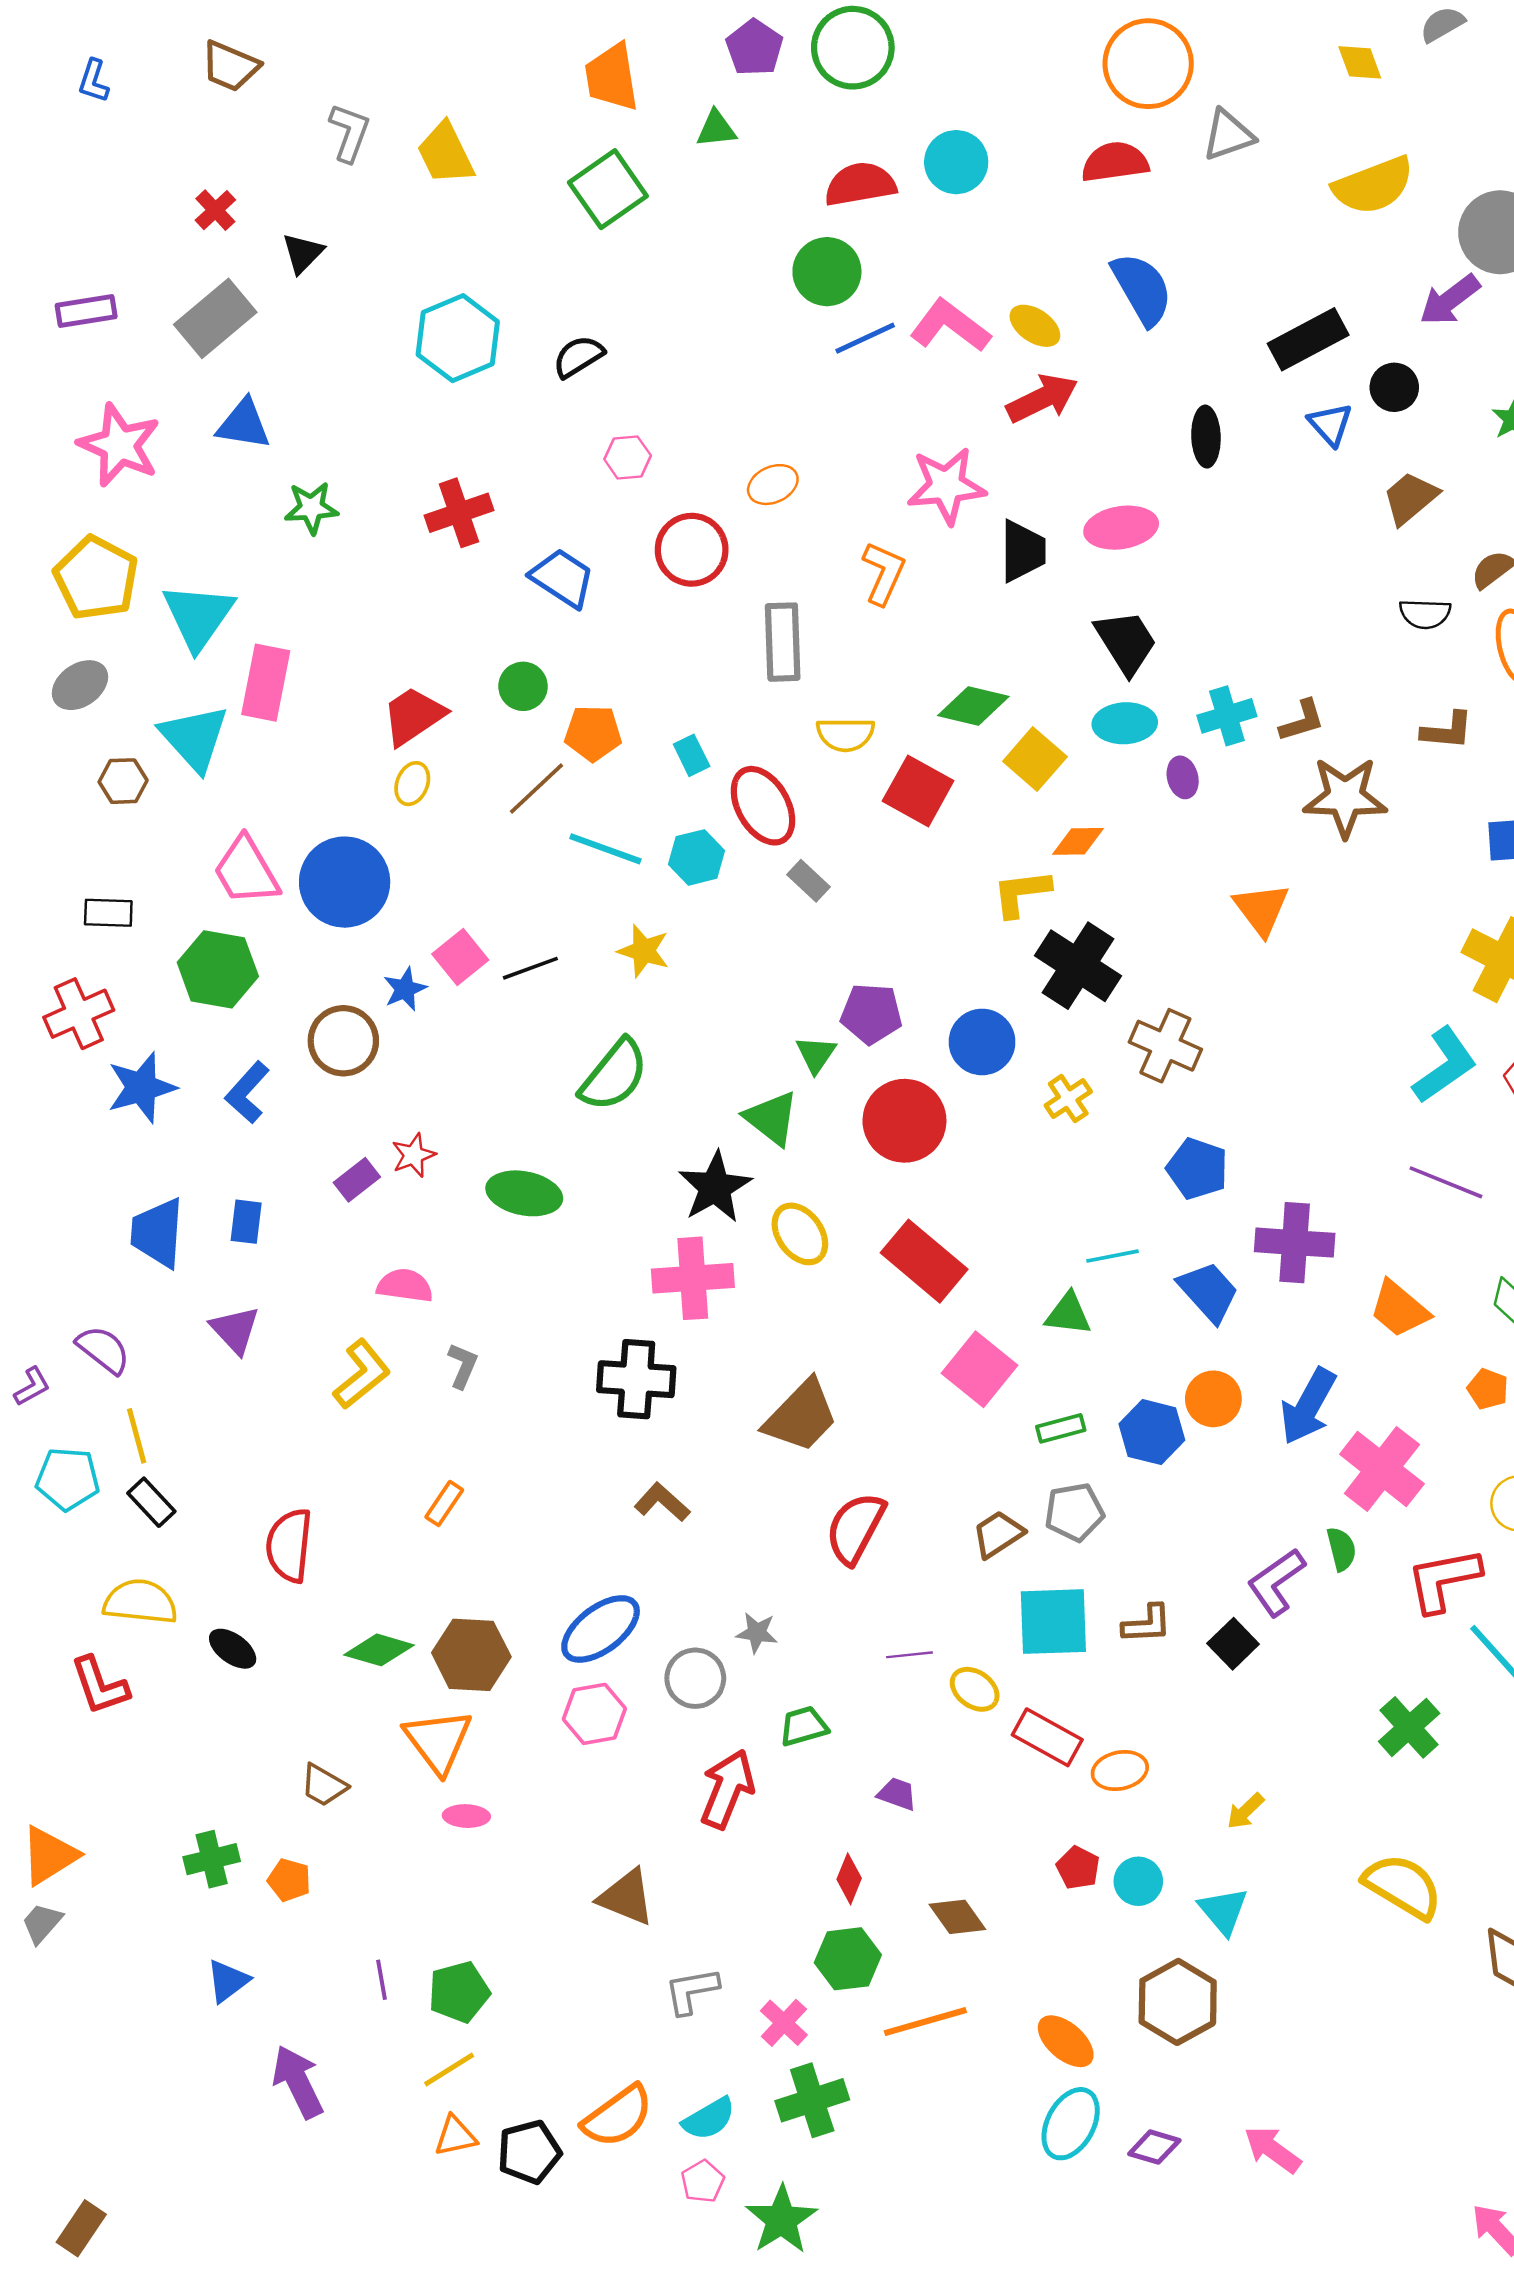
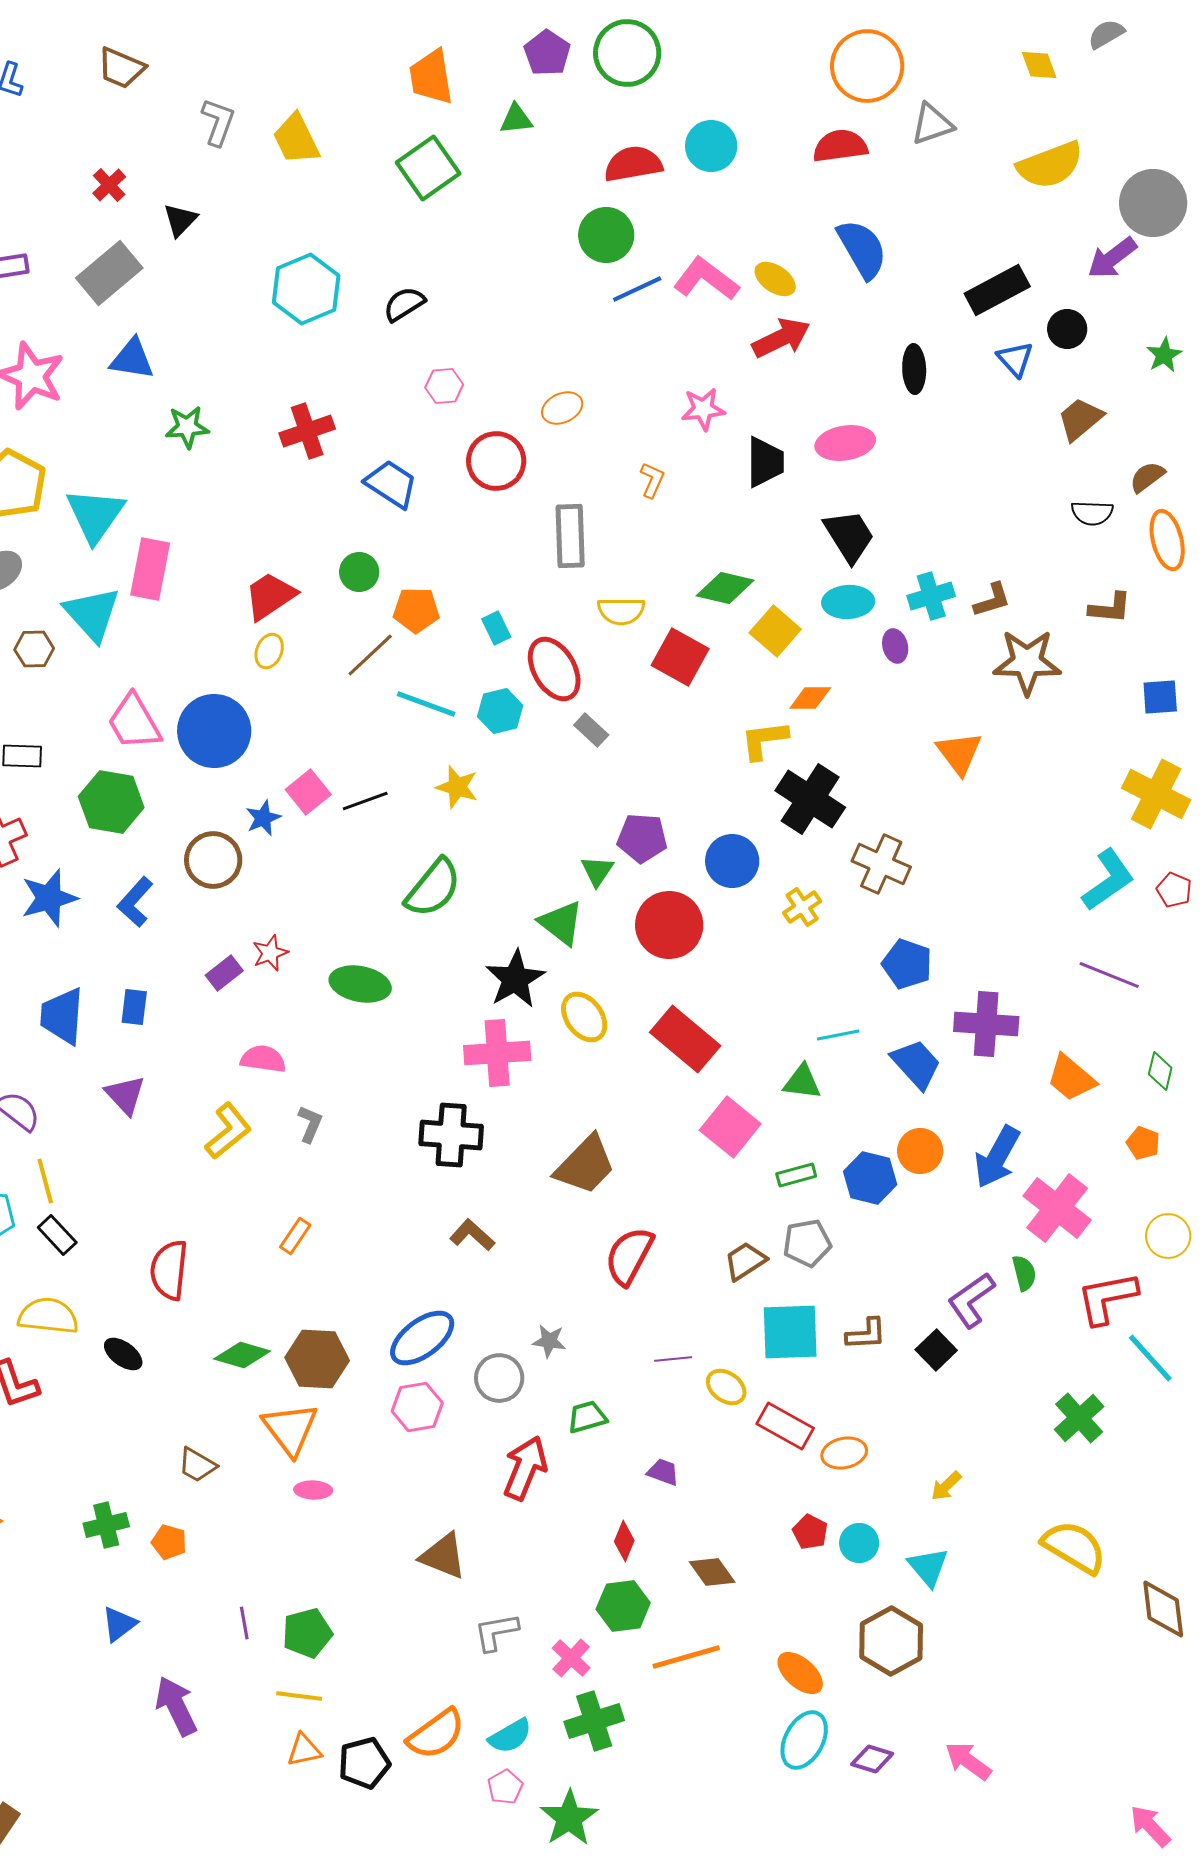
pink star: (946, 486) -> (703, 409), size x0.7
orange L-shape: (884, 573) -> (652, 480), size x0.7
yellow line: (449, 2070) -> (299, 1696), turned 39

